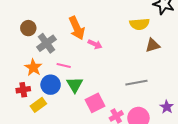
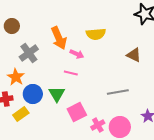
yellow semicircle: (139, 24) -> (96, 34), moved
brown circle: (28, 28) -> (12, 26), moved
brown triangle: (153, 45) -> (134, 55), turned 42
pink line: (64, 65) -> (71, 73), moved

